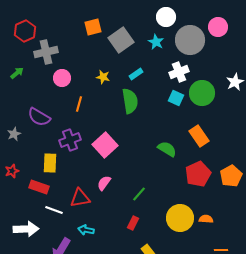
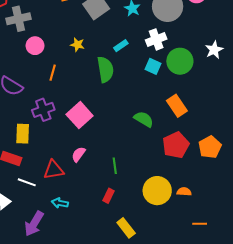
cyan rectangle: (136, 74) -> (121, 46), moved
green line: (139, 194) -> (115, 166), turned -49

